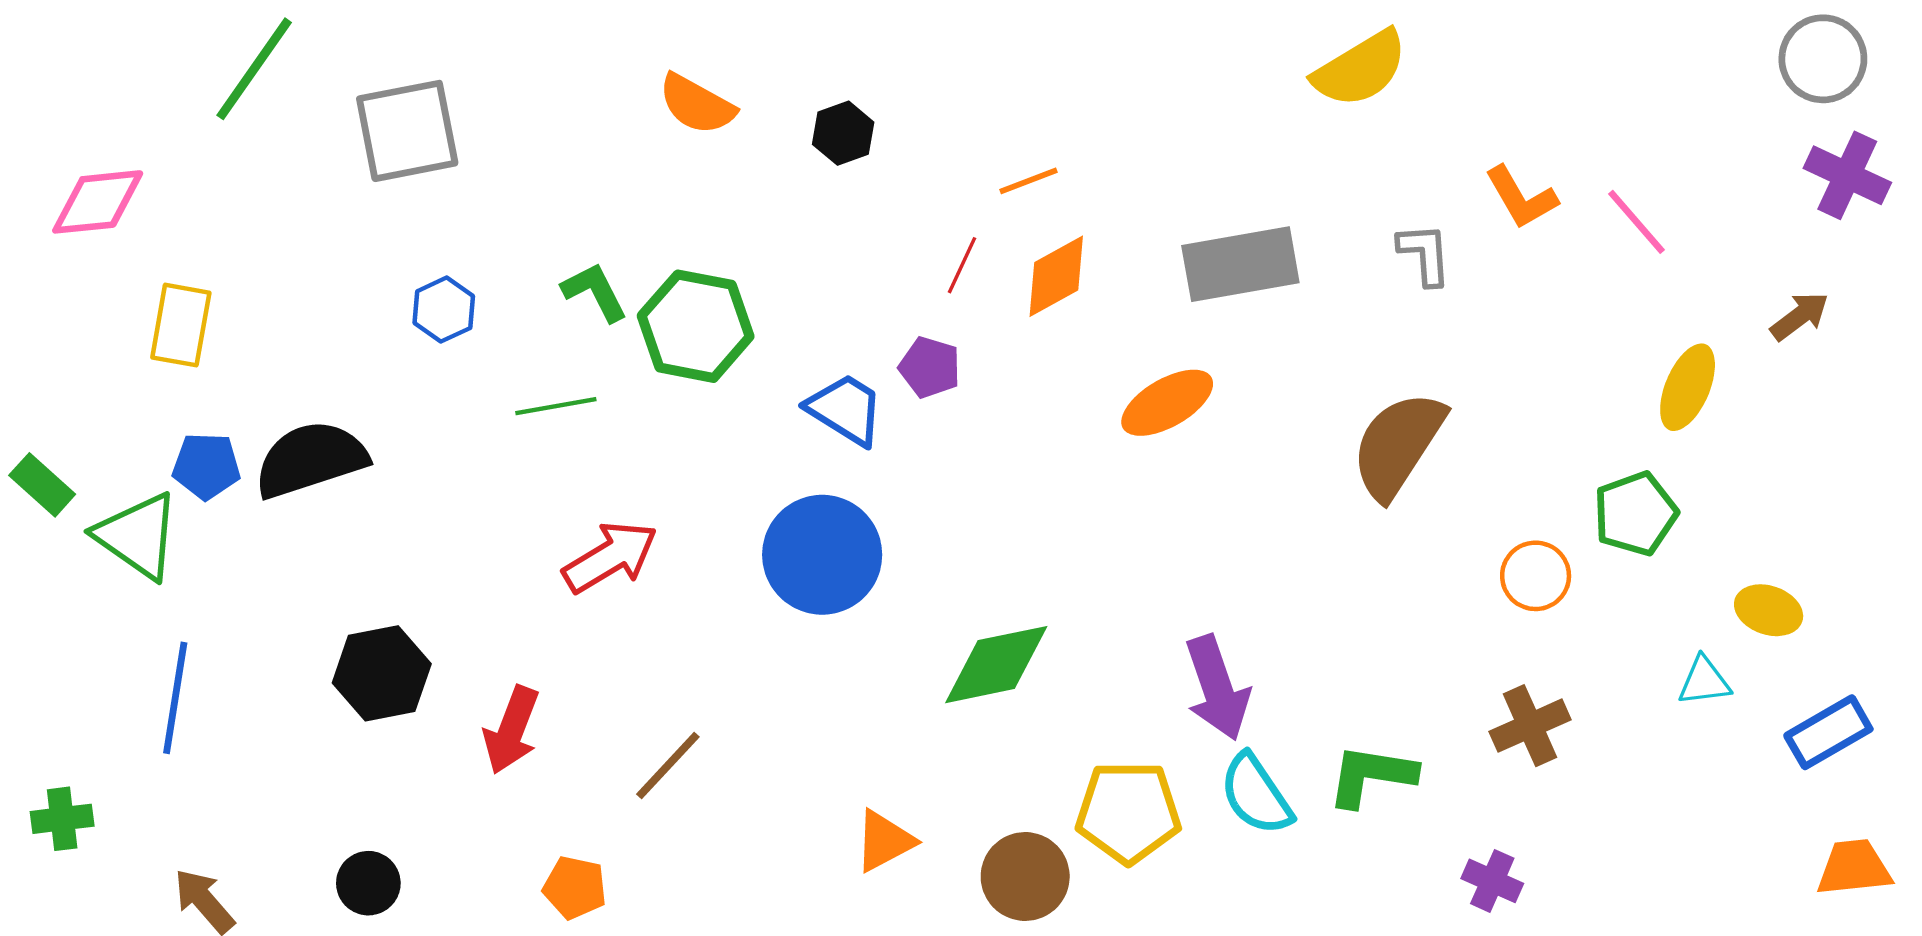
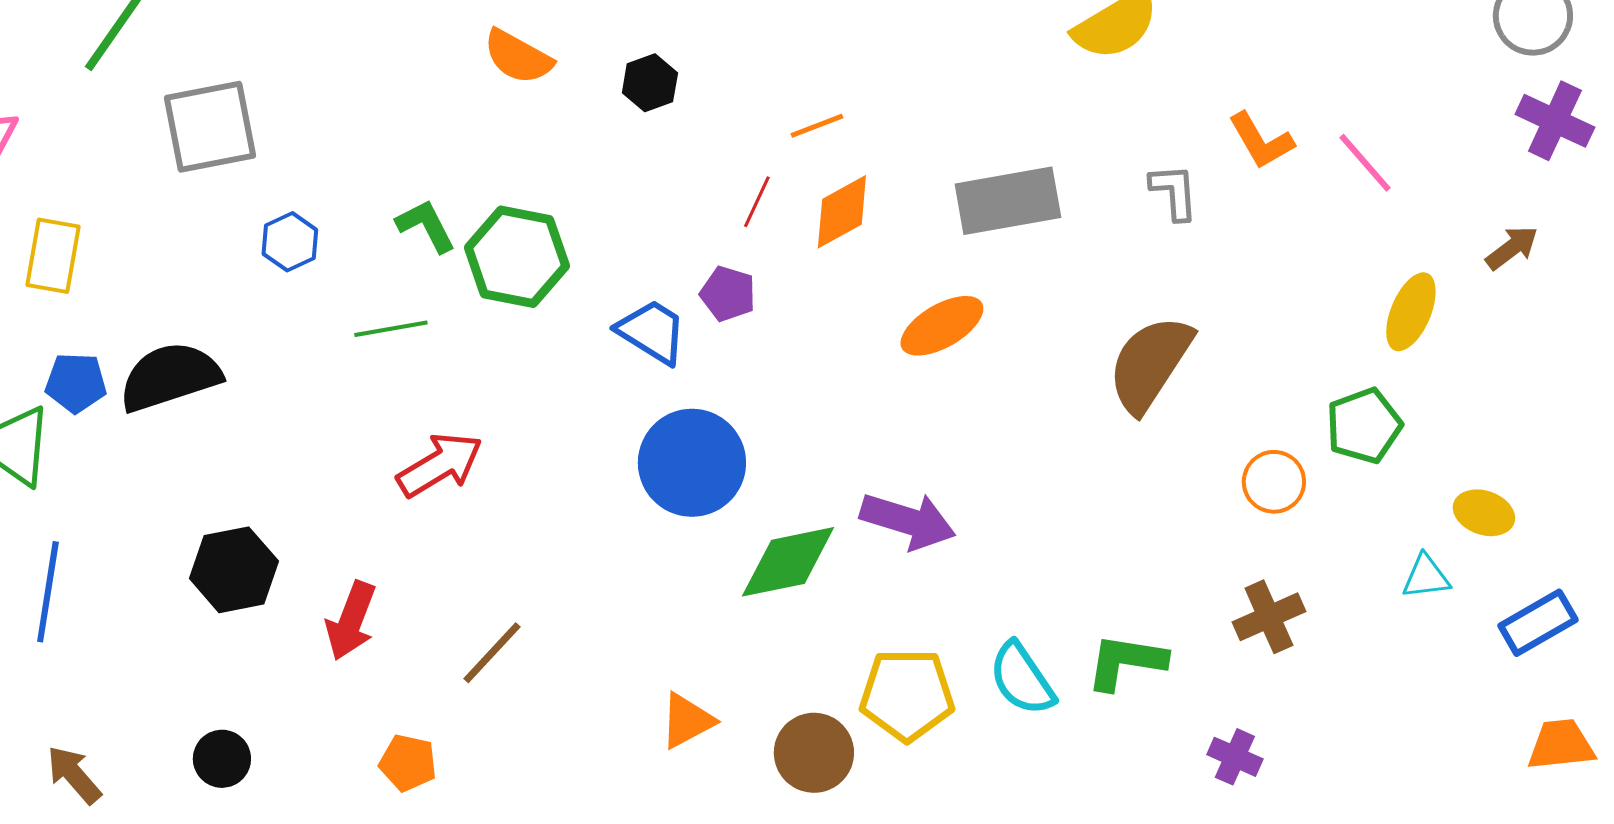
gray square: (407, 131) -> (210, 127), moved
blue circle: (822, 555) -> (692, 463), moved
purple arrow: (1217, 688) -> (908, 521), moved, turned -54

